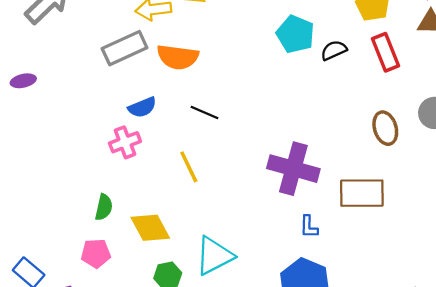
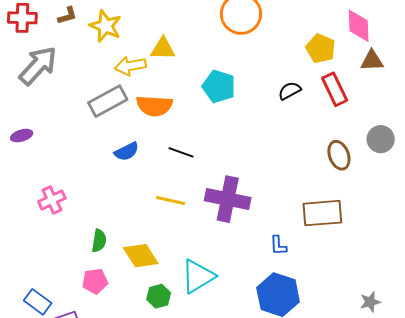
cyan pentagon: (295, 34) -> (219, 86), moved
pink cross: (125, 142) -> (52, 200), moved
yellow line: (189, 167) -> (171, 201), turned -48
purple cross: (293, 169) -> (228, 199), moved

